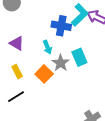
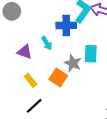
cyan arrow: (47, 47) -> (47, 43), moved
cyan rectangle: (79, 57) -> (91, 54), turned 36

